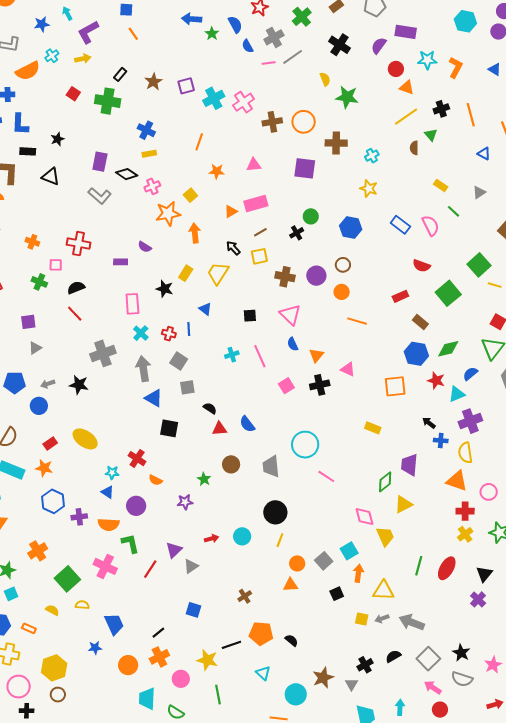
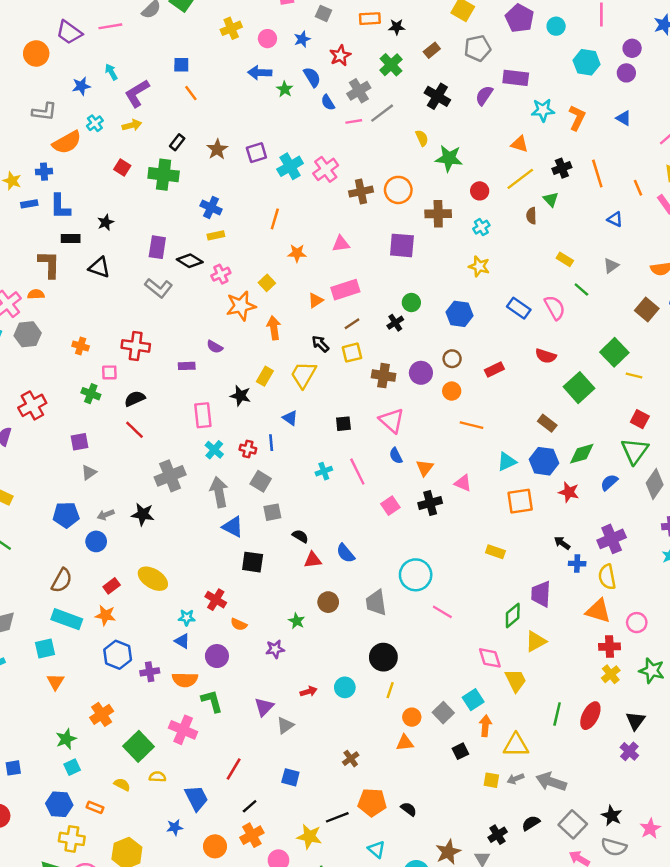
red circle: (396, 69) -> (480, 191), moved
red rectangle: (400, 296) -> (494, 370), moved
cyan triangle: (457, 394) -> (507, 462), moved
red line: (150, 569) -> (234, 769), moved

